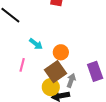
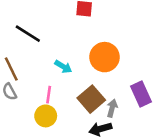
orange circle: (61, 52) -> (105, 57), moved, size x1.5
yellow circle: (51, 87) -> (46, 116), moved

